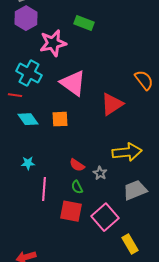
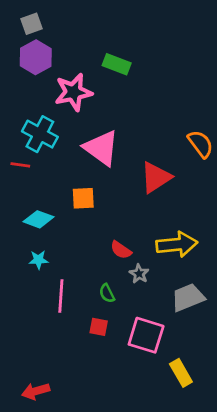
cyan diamond: (28, 119) -> (38, 219), moved, turned -35
red semicircle: (77, 165) -> (121, 250), moved
red square: (71, 211) -> (99, 327), size x0.6
pink square: (105, 217) -> (146, 335), turned -32

